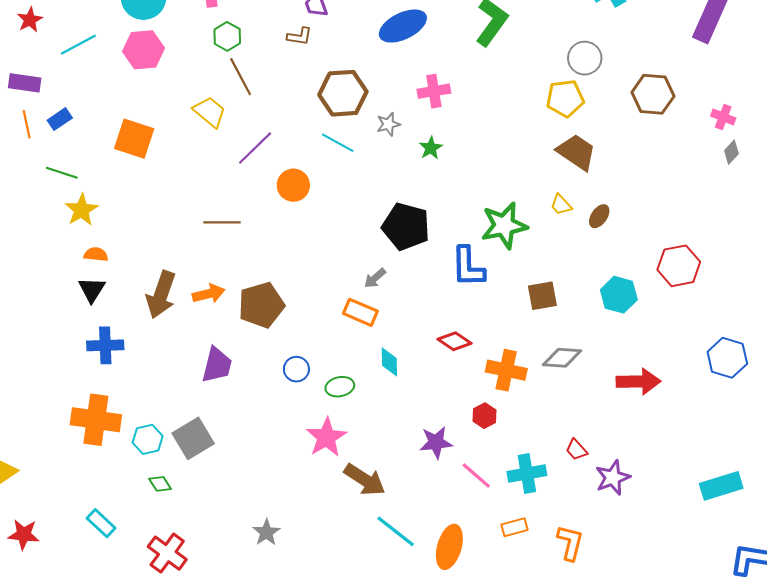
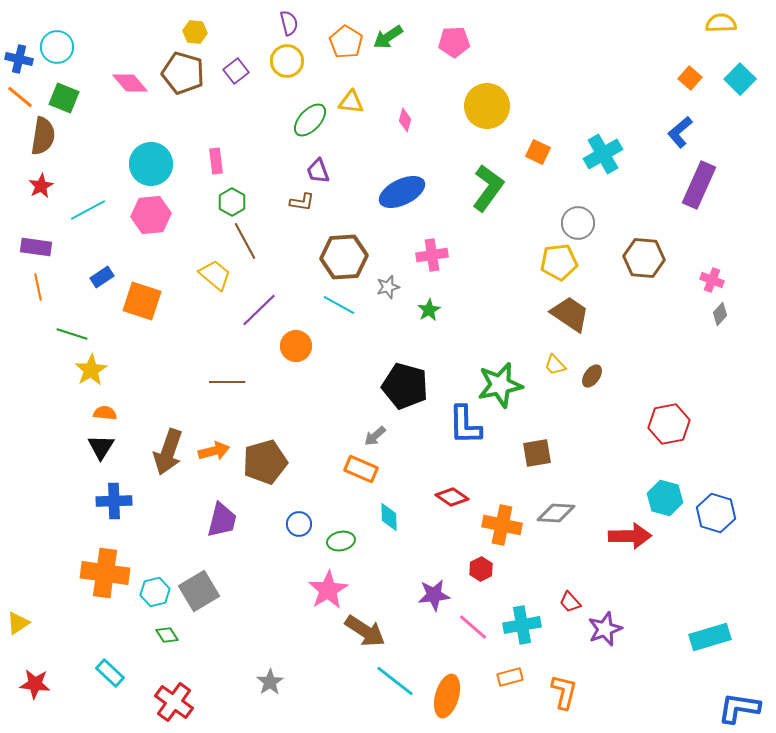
blue rectangle: (60, 119) -> (102, 277), moved
cyan hexagon: (619, 295) -> (665, 498), moved

